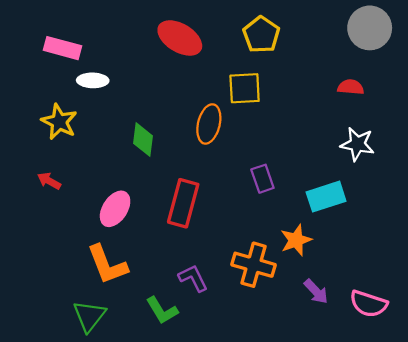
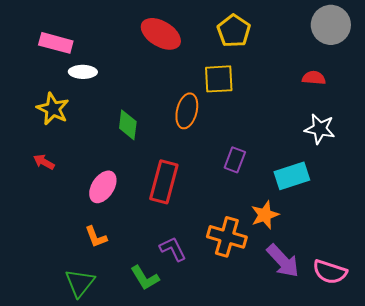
purple rectangle: (262, 179) -> (235, 160), turned 40
orange L-shape: (107, 265) -> (96, 237), size x0.6
purple arrow: (316, 291) -> (283, 261), size x1.5

